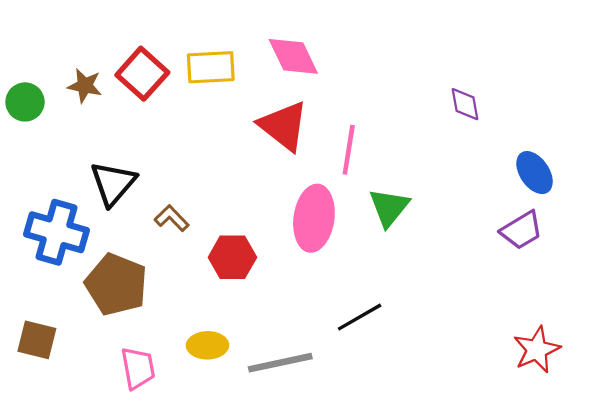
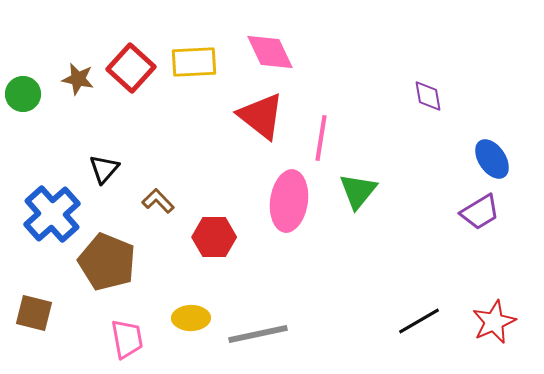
black triangle: (113, 183) -> (104, 169), size x0.7
blue cross: (56, 232) -> (52, 214), turned 32
black line: (360, 317) -> (419, 321), moved

